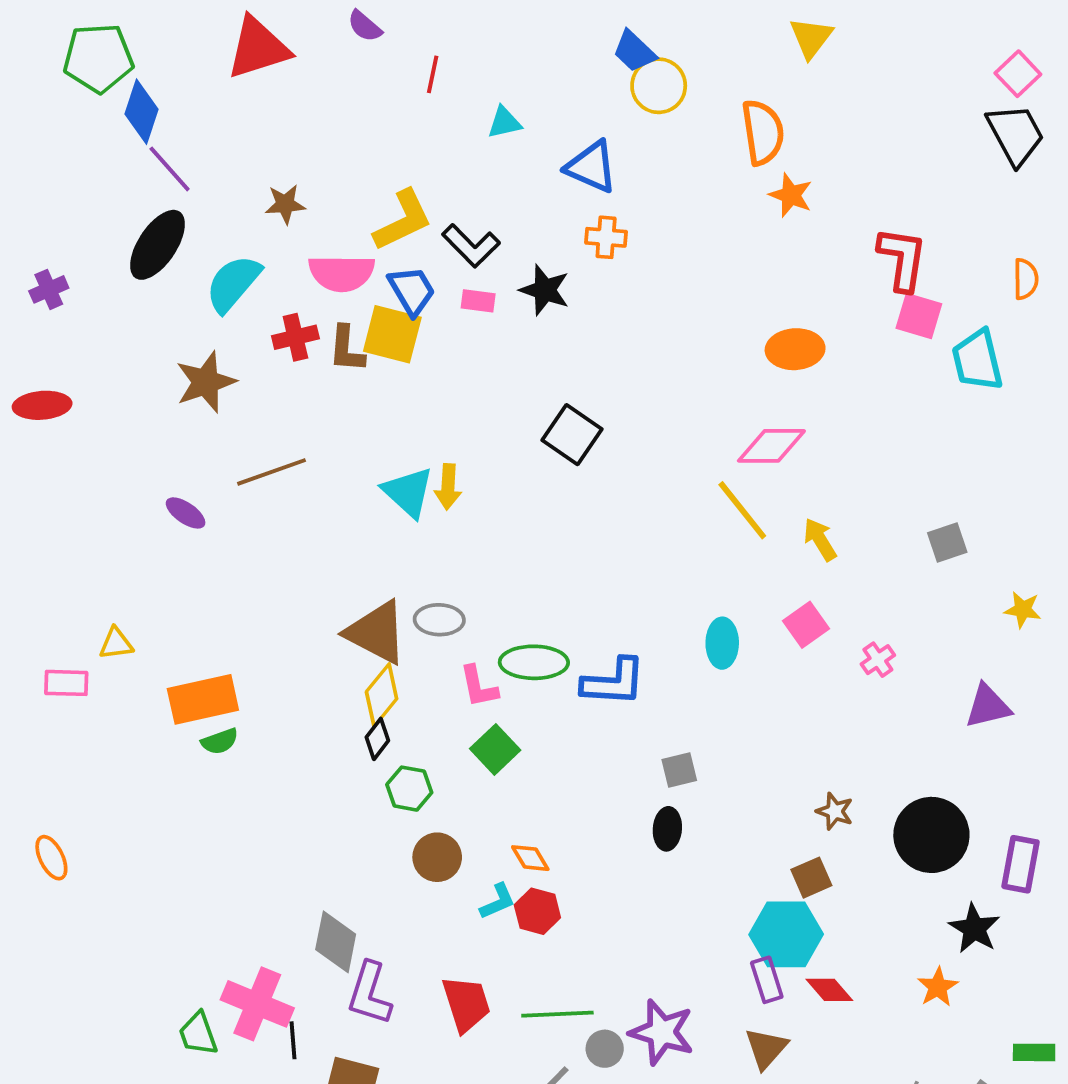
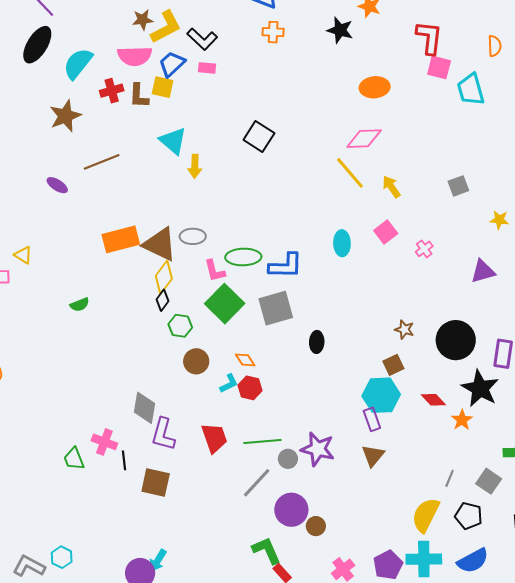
brown star: (285, 204) -> (143, 20), moved
black star: (545, 290) -> (340, 30), moved
blue trapezoid: (412, 291) -> (172, 64), turned -100
yellow square: (392, 334) -> (163, 87), size x0.7
cyan triangle: (408, 492) -> (173, 141), moved
yellow triangle: (116, 643) -> (23, 255), turned 42
orange rectangle: (203, 699) -> (121, 239), moved
green square: (495, 749) -> (225, 304), size x1.5
gray square: (679, 770) -> (276, 308), moved, size x1.8
black star: (974, 928) -> (480, 388), size x1.4
red diamond: (829, 990) -> (433, 400), moved
pink cross: (257, 1004) -> (104, 442), size x0.7

